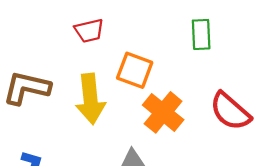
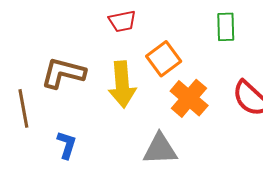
orange square: (135, 70) -> (164, 59), turned 32

